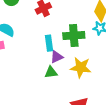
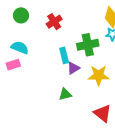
green triangle: (51, 72) -> (65, 94), moved

